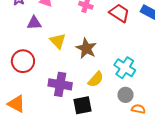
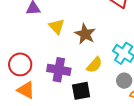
red circle: (23, 61) -> (20, 64), moved
orange triangle: (16, 104) -> (26, 90), moved

